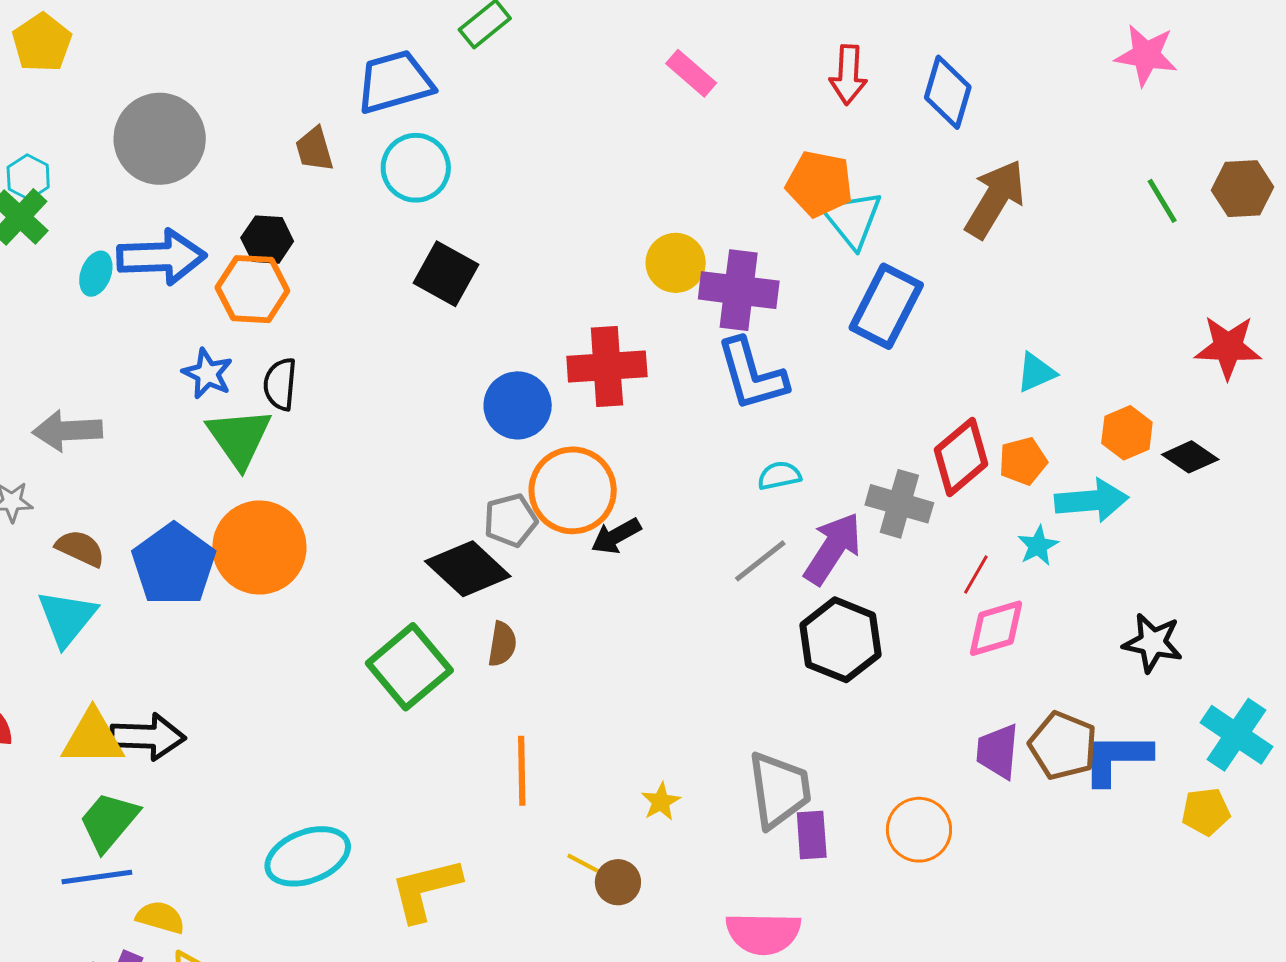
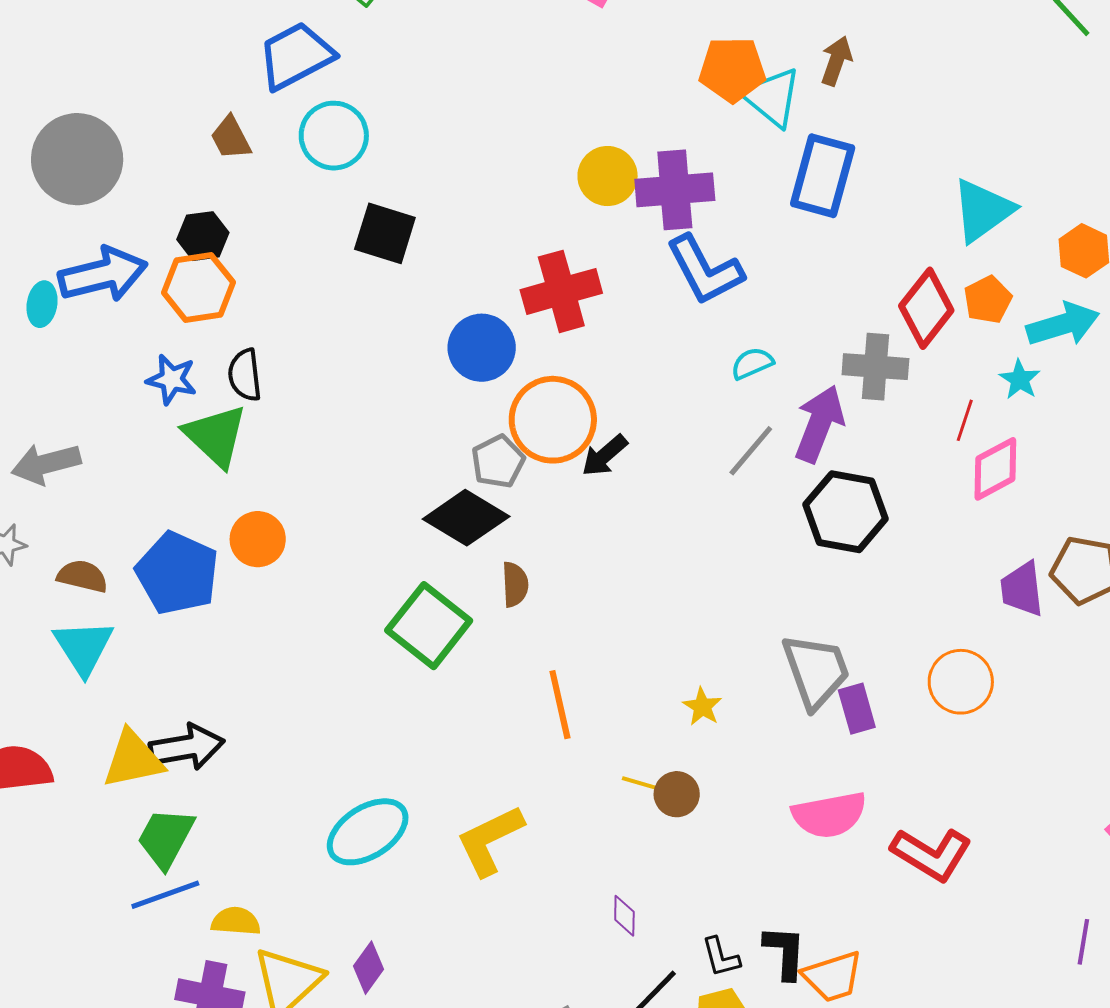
brown arrow: (995, 199) -> (836, 61), moved, size x0.6
cyan triangle: (1036, 372) -> (983, 210), size x1.6
orange circle: (259, 548) -> (258, 539), size x0.6

